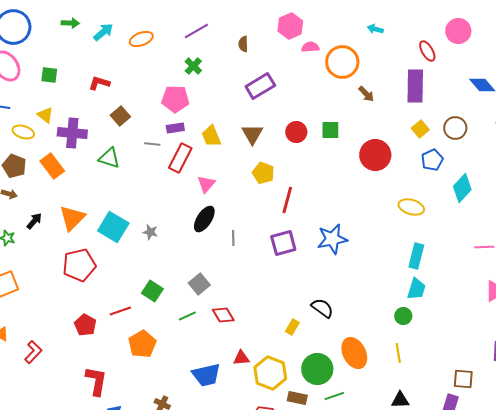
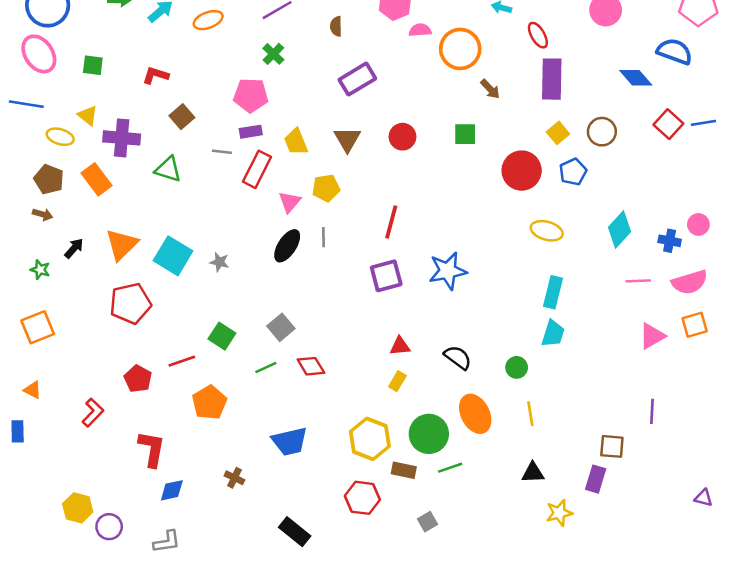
red ellipse: (427, 51) -> (538, 35), moved
green square: (330, 130) -> (465, 134), moved
red circle: (375, 155) -> (522, 171), moved
yellow pentagon: (263, 173) -> (326, 188), moved, turned -30
cyan diamond: (462, 188) -> (619, 229), moved
gray line: (233, 238) -> (324, 237), moved
black semicircle: (322, 308) -> (458, 357), moved
green circle: (403, 316) -> (517, 367), moved
red L-shape: (33, 352) -> (93, 413), moved
red triangle: (241, 358) -> (400, 346), moved

